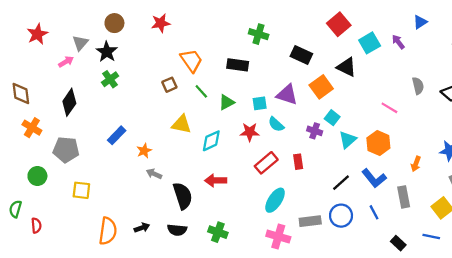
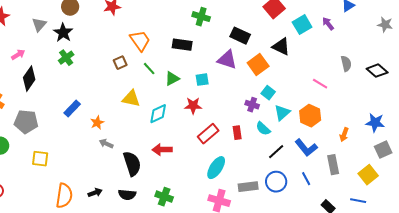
pink arrow: (66, 62) -> (18, 55), moved
purple triangle: (287, 95) -> (227, 60), moved
cyan semicircle: (276, 124) -> (263, 129), moved

